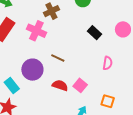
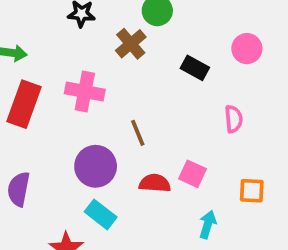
brown cross: (51, 11) -> (131, 44), moved
brown line: (58, 58) -> (138, 133), turned 56
cyan rectangle: (12, 86) -> (101, 214), moved

